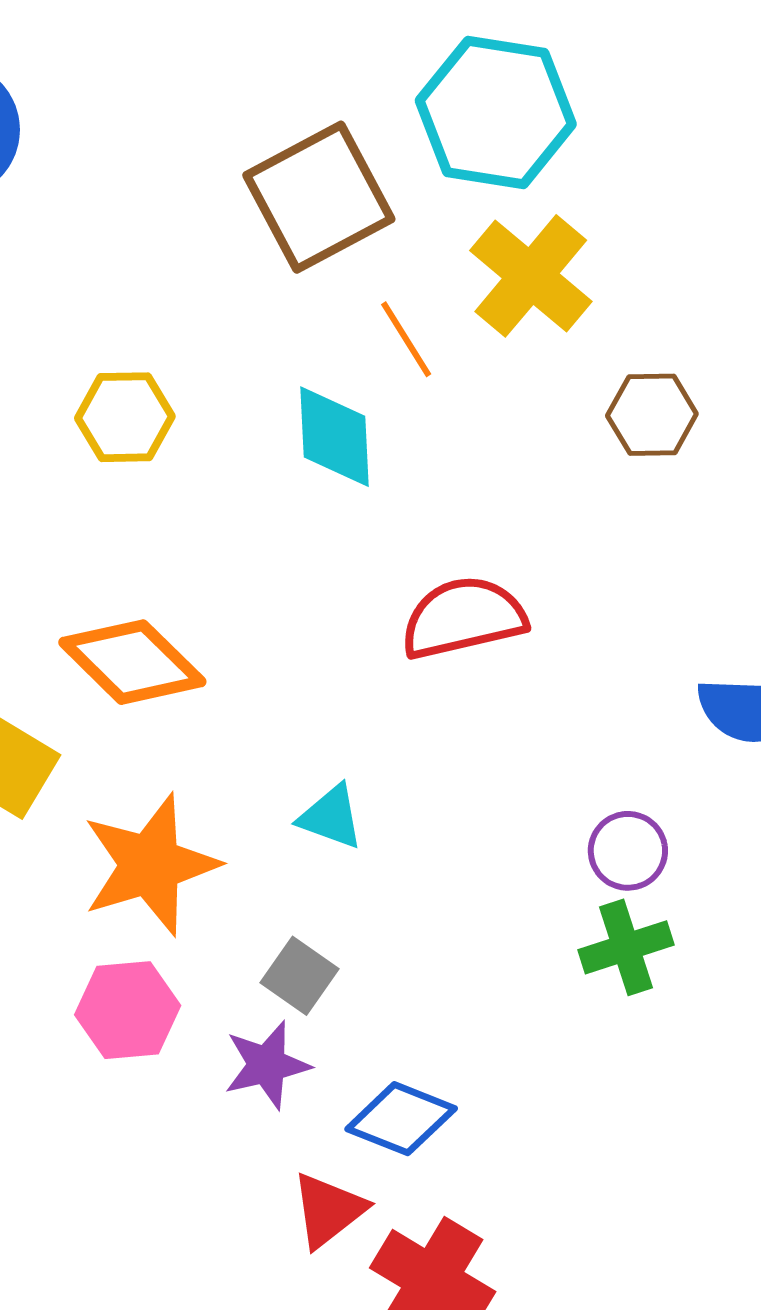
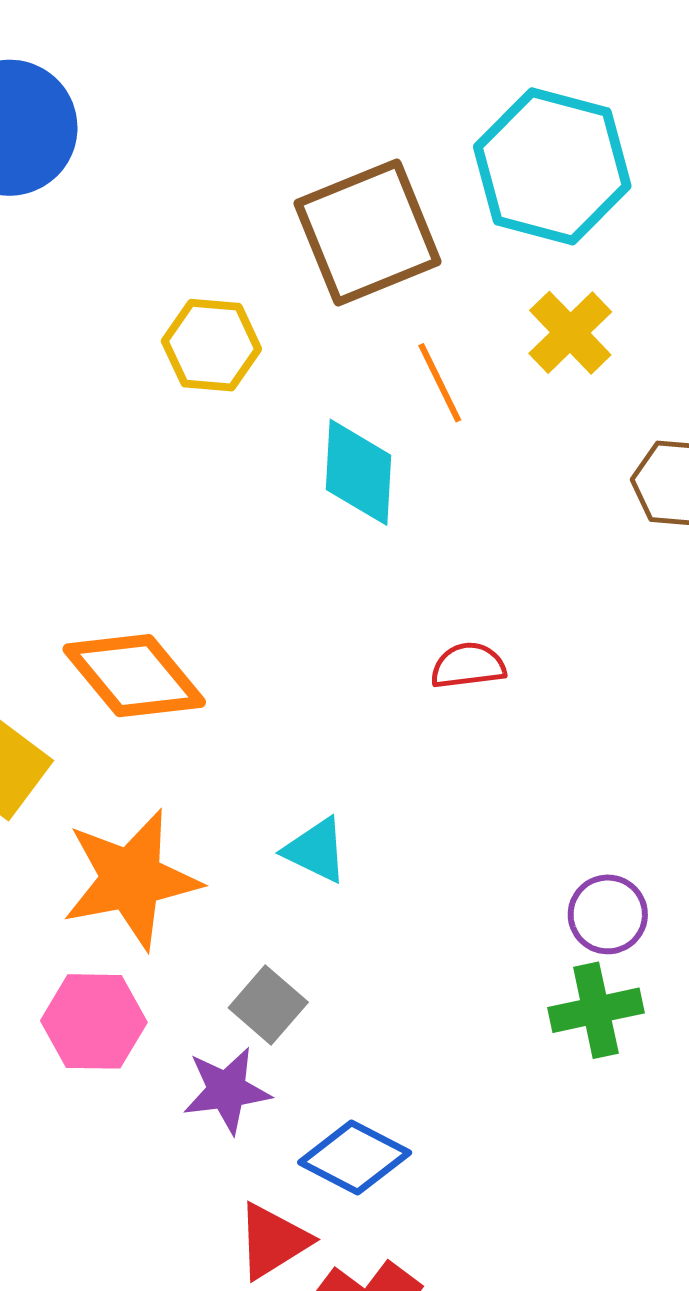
yellow cross: (531, 276) -> (570, 333), size x0.7
yellow hexagon: (125, 417) -> (211, 345), moved
red semicircle: (463, 618) -> (468, 666), size x0.6

